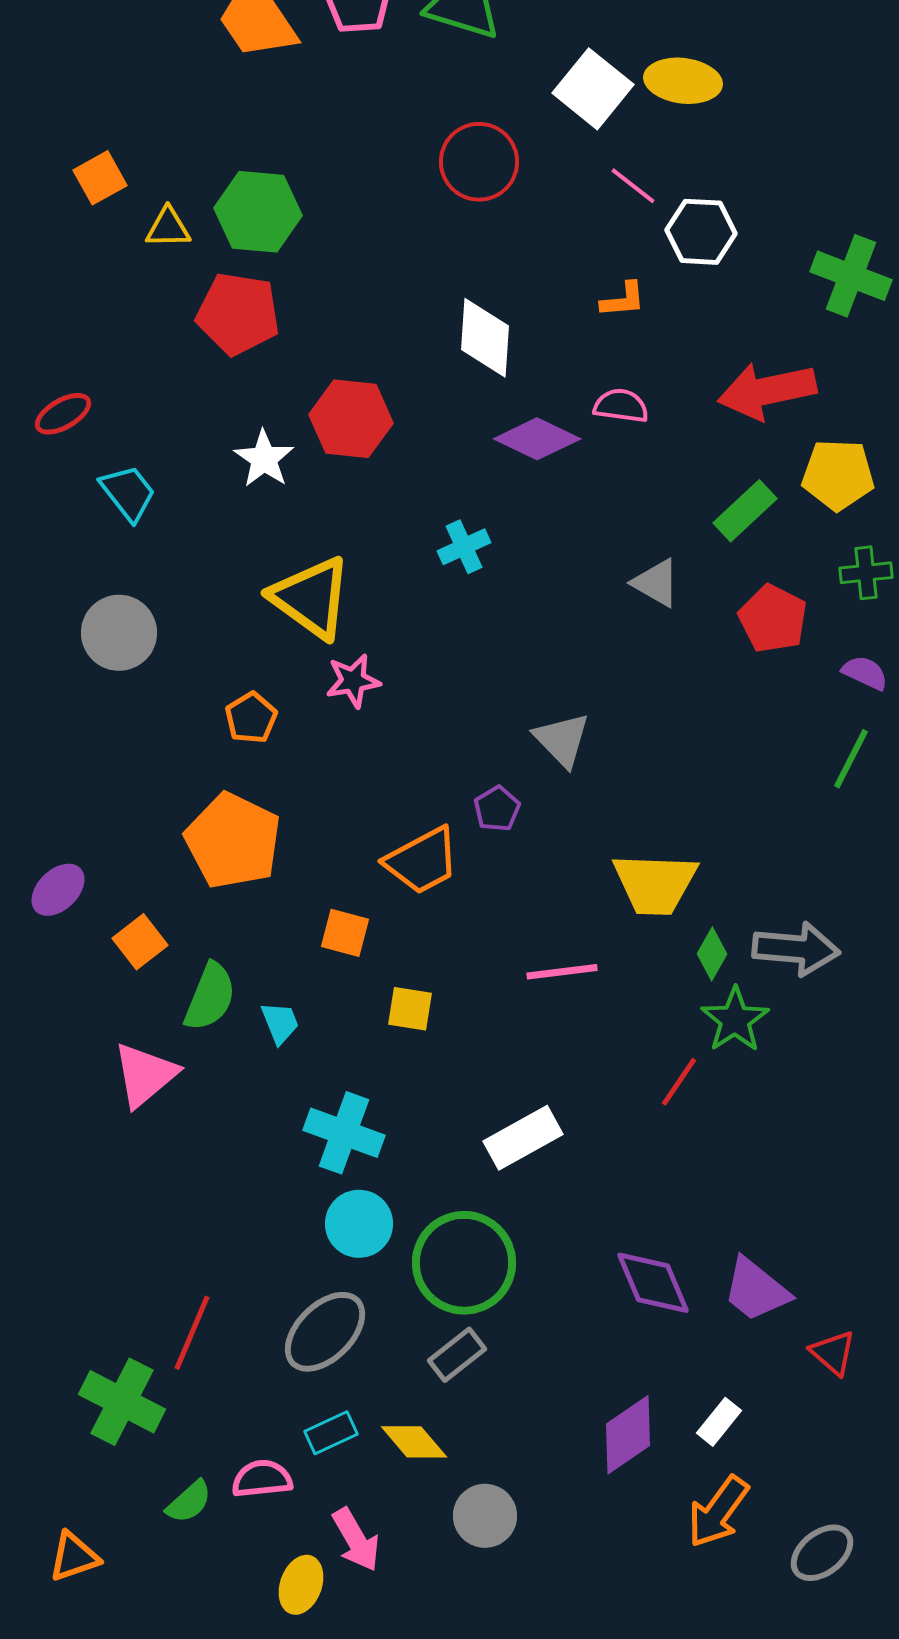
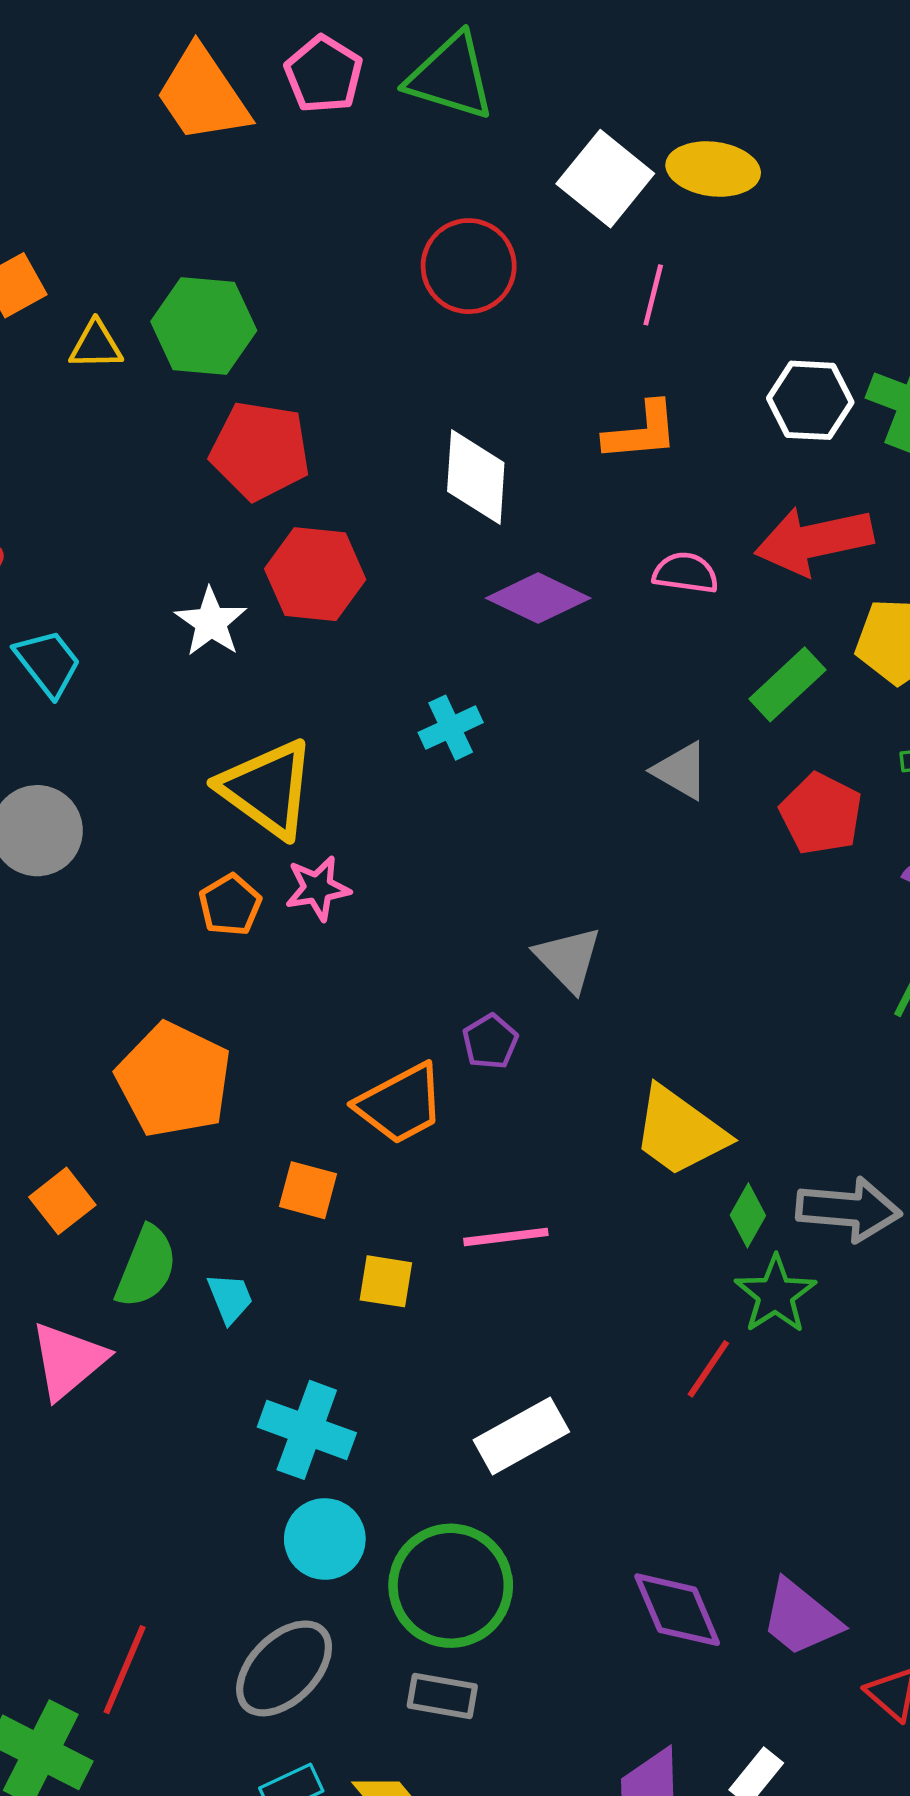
pink line: (633, 186) -> (653, 295), turned 66
white hexagon: (701, 232) -> (810, 400), moved
orange L-shape: (623, 300) -> (641, 431), size x1.4
red pentagon: (238, 314) -> (260, 451), moved
pink semicircle: (621, 406) -> (686, 573), moved
orange pentagon: (251, 718) -> (230, 905), moved
yellow trapezoid: (655, 884) -> (680, 1131), turned 34
pink line: (562, 972) -> (506, 1237), moved
gray rectangle: (457, 1355) -> (442, 1696), turned 48

